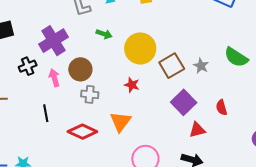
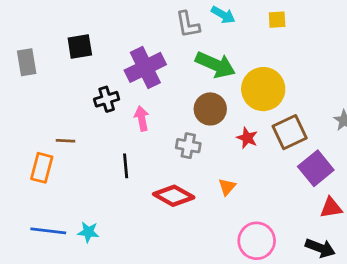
green arrow: (104, 34) -> (215, 65), size x1.8
brown square: (172, 66) -> (290, 132), moved
brown circle: (80, 69) -> (210, 109), moved
orange triangle: (120, 122) -> (227, 187), size x0.6

